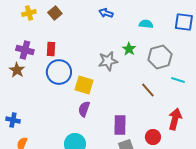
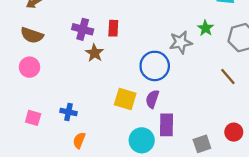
brown star: (17, 70) -> (94, 53), moved
blue circle: (59, 72) -> (155, 66), moved
yellow square: (84, 85) -> (125, 99), moved
purple rectangle: (120, 125) -> (166, 125), moved

